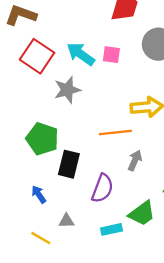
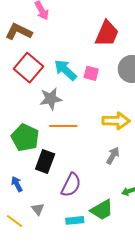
orange line: (115, 132) -> (63, 126), moved
gray arrow: (135, 160) -> (113, 156), moved
gray triangle: (66, 221) -> (38, 209), turned 48

